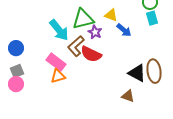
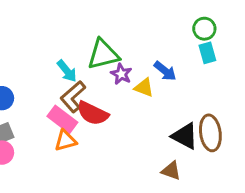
yellow triangle: (111, 15) -> (144, 88), moved
cyan arrow: (59, 30) -> (67, 71), size x0.7
brown L-shape: (76, 46) -> (73, 97), moved
red semicircle: (91, 54) -> (93, 113), moved

